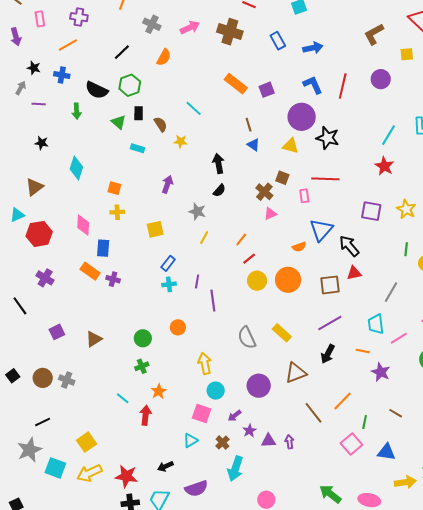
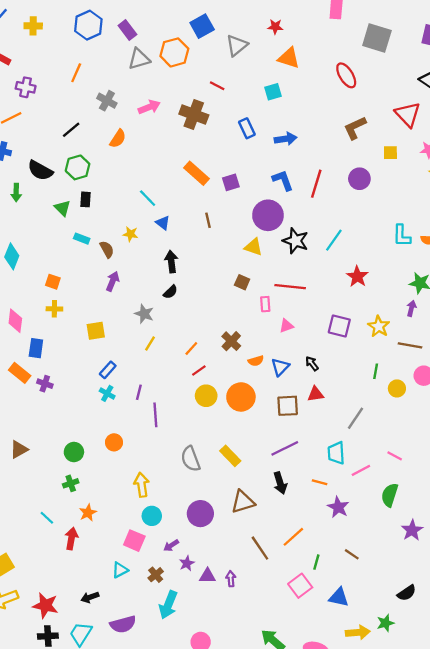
brown semicircle: (161, 124) -> (107, 249), moved
cyan line: (389, 135) -> (334, 240), moved
blue triangle: (253, 145) -> (163, 223), moved
brown cross: (264, 192) -> (231, 341), moved
pink triangle: (270, 214) -> (286, 326), moved
blue triangle: (321, 230) -> (280, 367), moved, size x0.7
black arrow: (349, 246) -> (312, 364), size x0.6
cyan cross: (169, 284) -> (107, 393), turned 32
black arrow: (328, 354) -> (280, 483), turned -48

